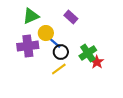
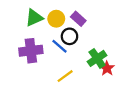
yellow circle: (46, 33) -> (56, 19), moved
black circle: (61, 52) -> (69, 36), moved

